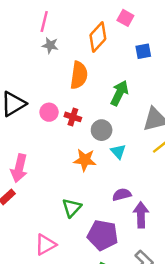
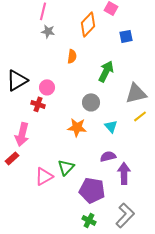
orange semicircle: (79, 75) -> (72, 56), size x0.6
red cross: (73, 117) -> (38, 104), moved
cyan triangle: (118, 152) -> (111, 126), moved
pink triangle: (45, 245) -> (44, 176), moved

